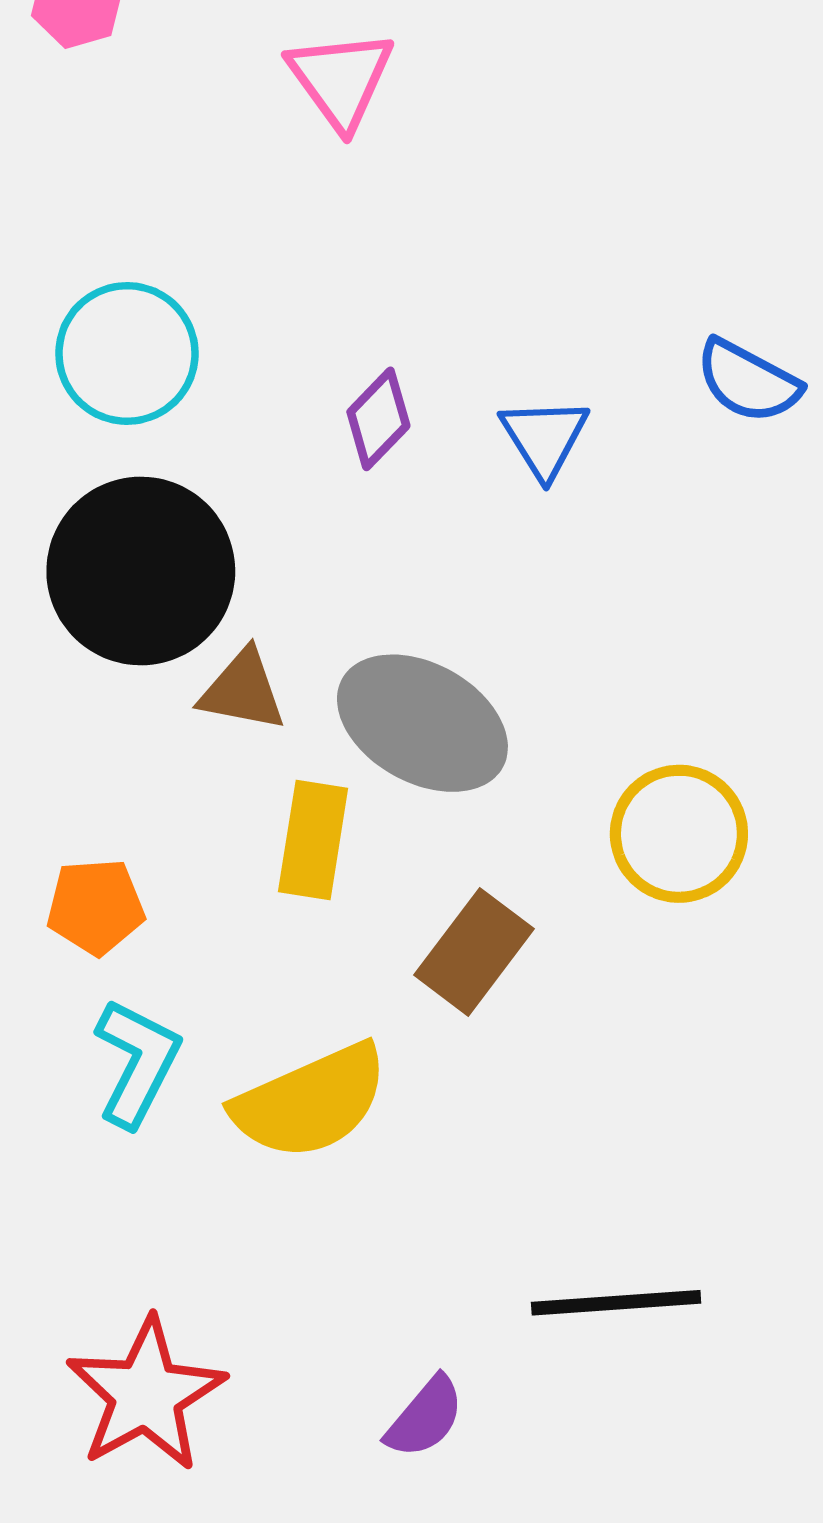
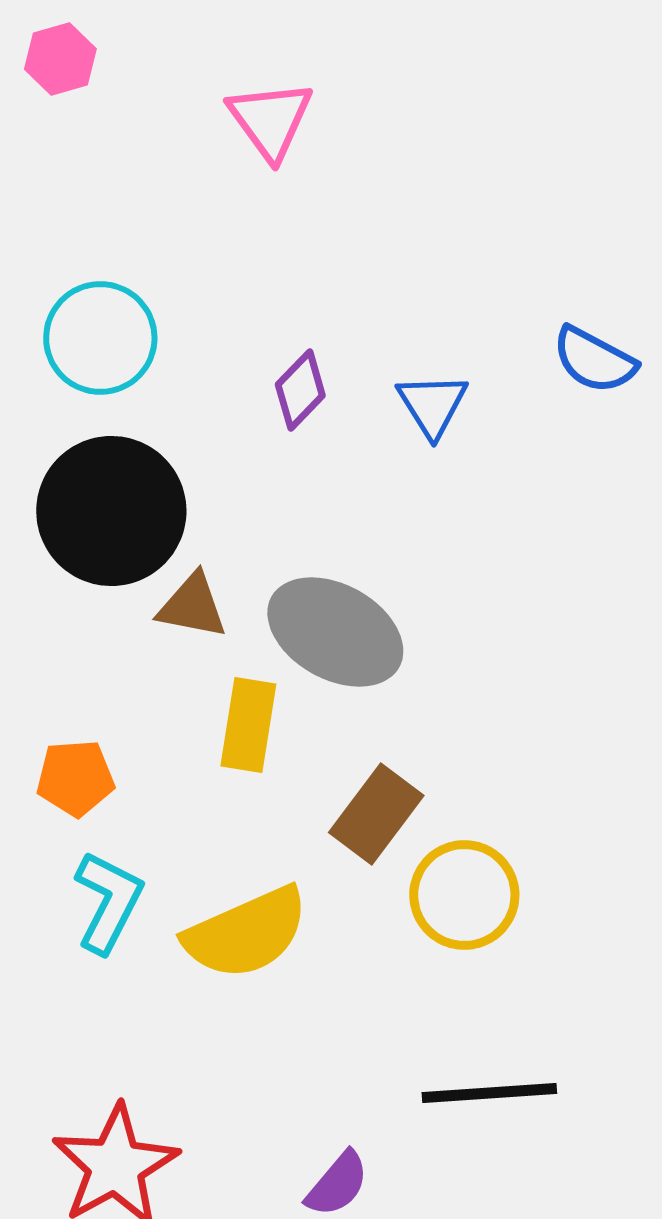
yellow circle: (679, 834) -> (464, 895), moved

